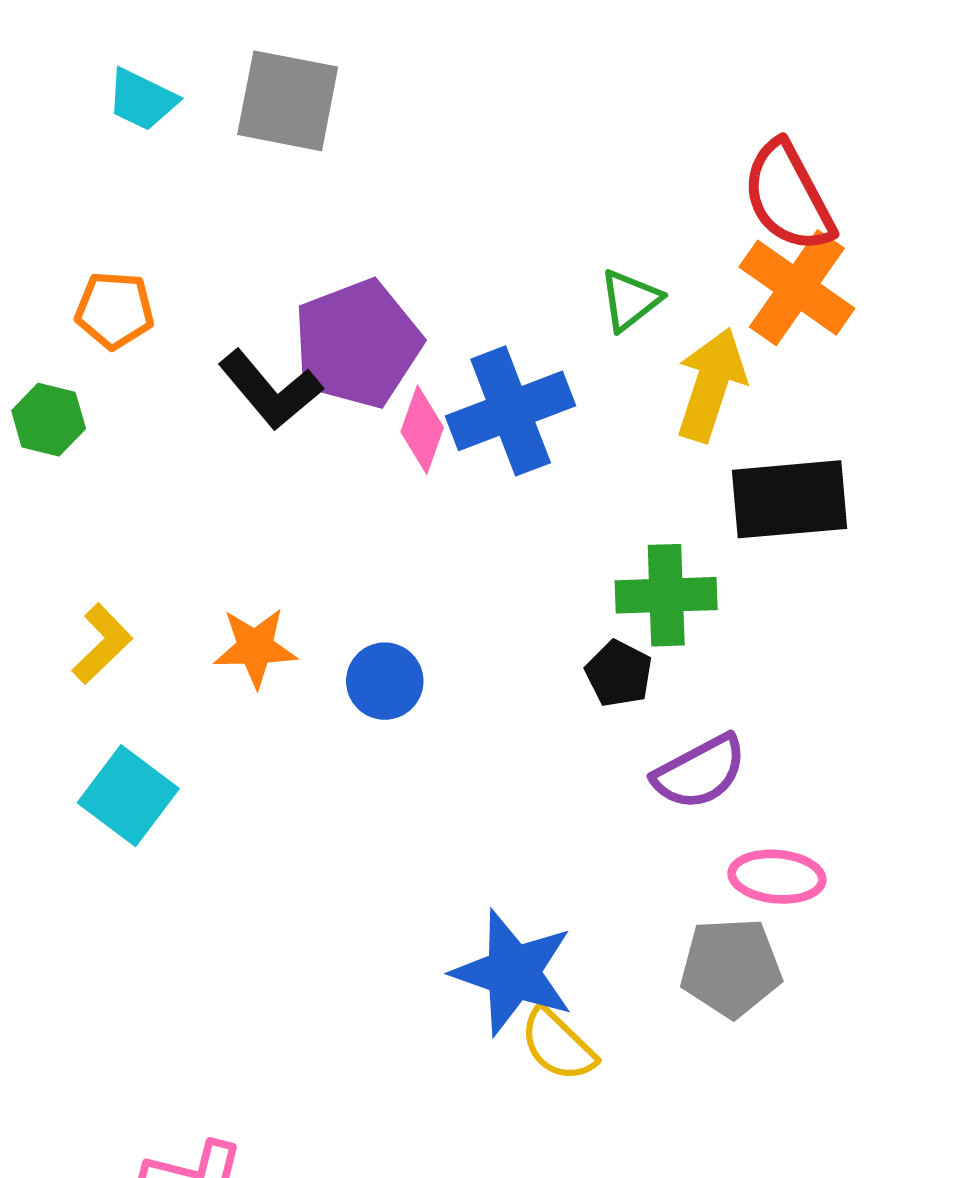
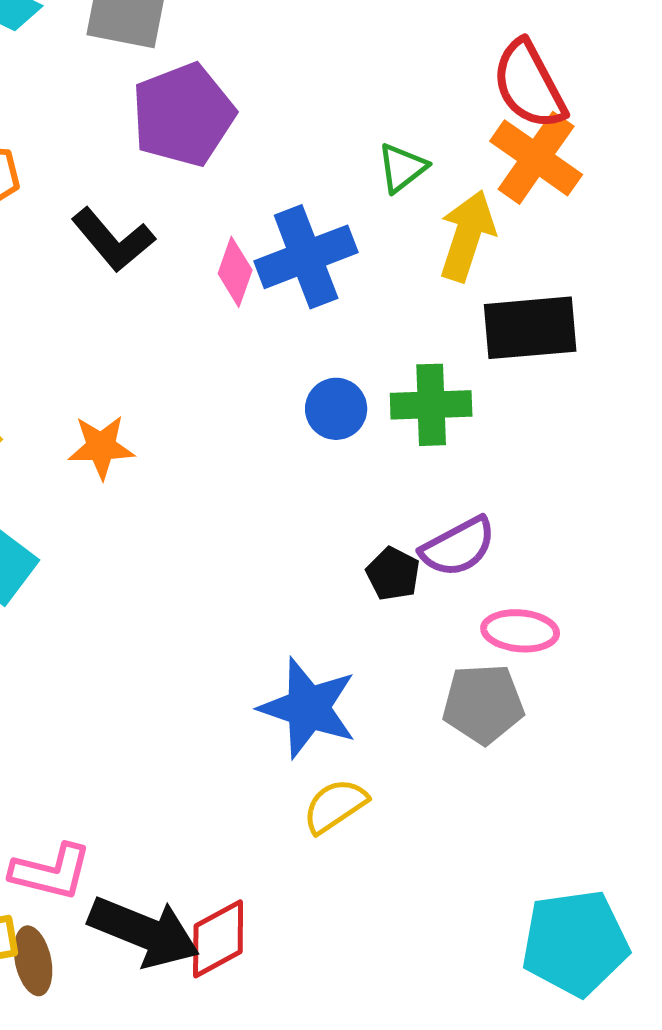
purple pentagon: (357, 344) -> (183, 115), moved
black pentagon: (619, 674) -> (393, 574), moved
blue circle: (385, 681) -> (336, 409), moved
yellow semicircle: (558, 1045) -> (335, 806), moved, turned 102

